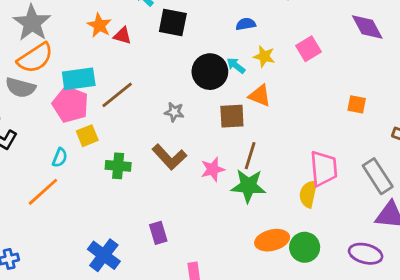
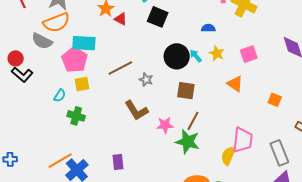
brown line: (117, 95) -> (120, 68), moved
orange triangle: (260, 96) -> (235, 84), moved
green cross: (118, 166) -> (76, 116), moved
orange line: (43, 192) -> (60, 161), moved

